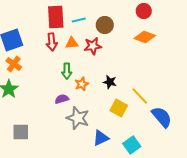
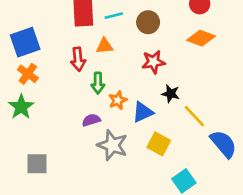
red arrow: (52, 42) -> (78, 59), moved
red star: (93, 46) -> (153, 62), moved
black star: (110, 82) -> (171, 94), moved
yellow square: (119, 108) -> (159, 144), moved
blue triangle: (101, 138) -> (143, 112), moved

